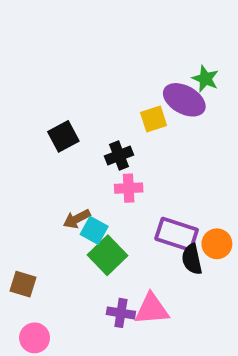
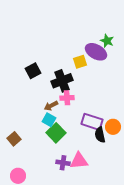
black cross: (119, 155) -> (62, 81), size x1.5
brown arrow: (77, 219) -> (51, 106), moved
brown square: (23, 284) -> (14, 139), moved, turned 32

